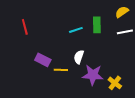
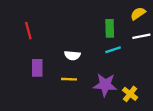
cyan line: (76, 30) -> (113, 50), moved
white semicircle: (79, 57) -> (72, 55), moved, turned -104
purple rectangle: (43, 60) -> (37, 68), moved, turned 63

